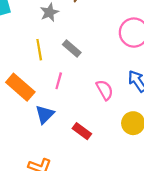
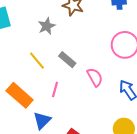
yellow line: (39, 50) -> (37, 61), turned -30
pink semicircle: (105, 90) -> (95, 77), moved

